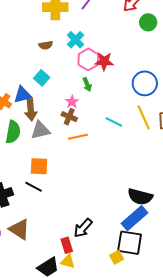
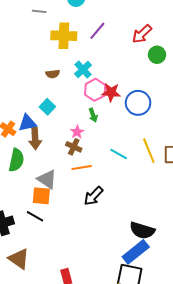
blue circle: (145, 83) -> (138, 103), moved
gray triangle: (40, 130) -> (47, 179), moved, turned 45
black arrow: (83, 228) -> (93, 196), moved

